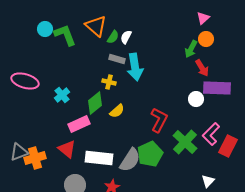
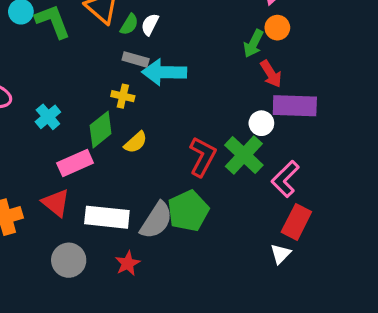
cyan arrow: (135, 67) -> (164, 72), turned 100
green cross: (185, 142) -> (244, 155), moved
red rectangle: (228, 146) -> (296, 222), moved

